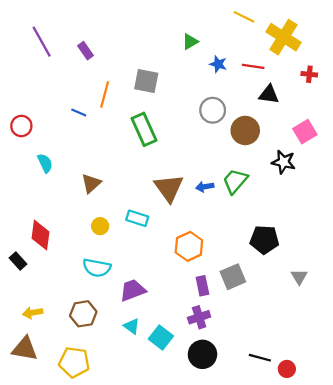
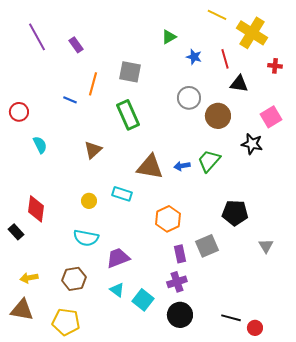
red line: (253, 66) -> (225, 59), turned 66
brown triangle: (91, 183) -> (93, 150), moved
brown triangle: (169, 188) -> (150, 167), turned -44

